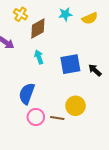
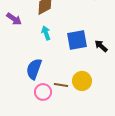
brown line: (57, 118) -> (61, 85), moved

